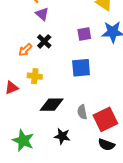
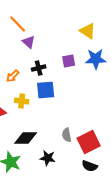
black cross: (44, 41) -> (39, 68), moved, turned 32
blue square: (81, 68) -> (46, 90), moved
black diamond: (52, 105) -> (26, 138), moved

